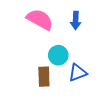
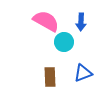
cyan circle: (58, 55) -> (64, 42), moved

